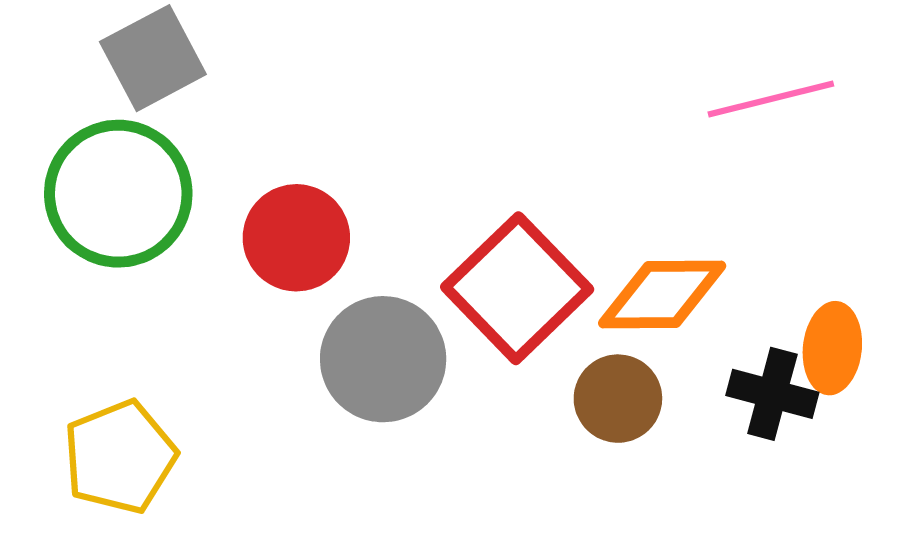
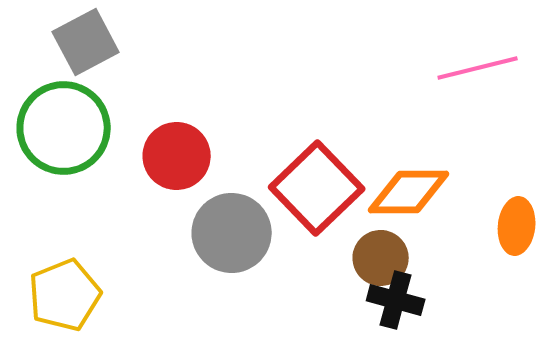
black cross: (772, 394) -> (396, 300), moved

